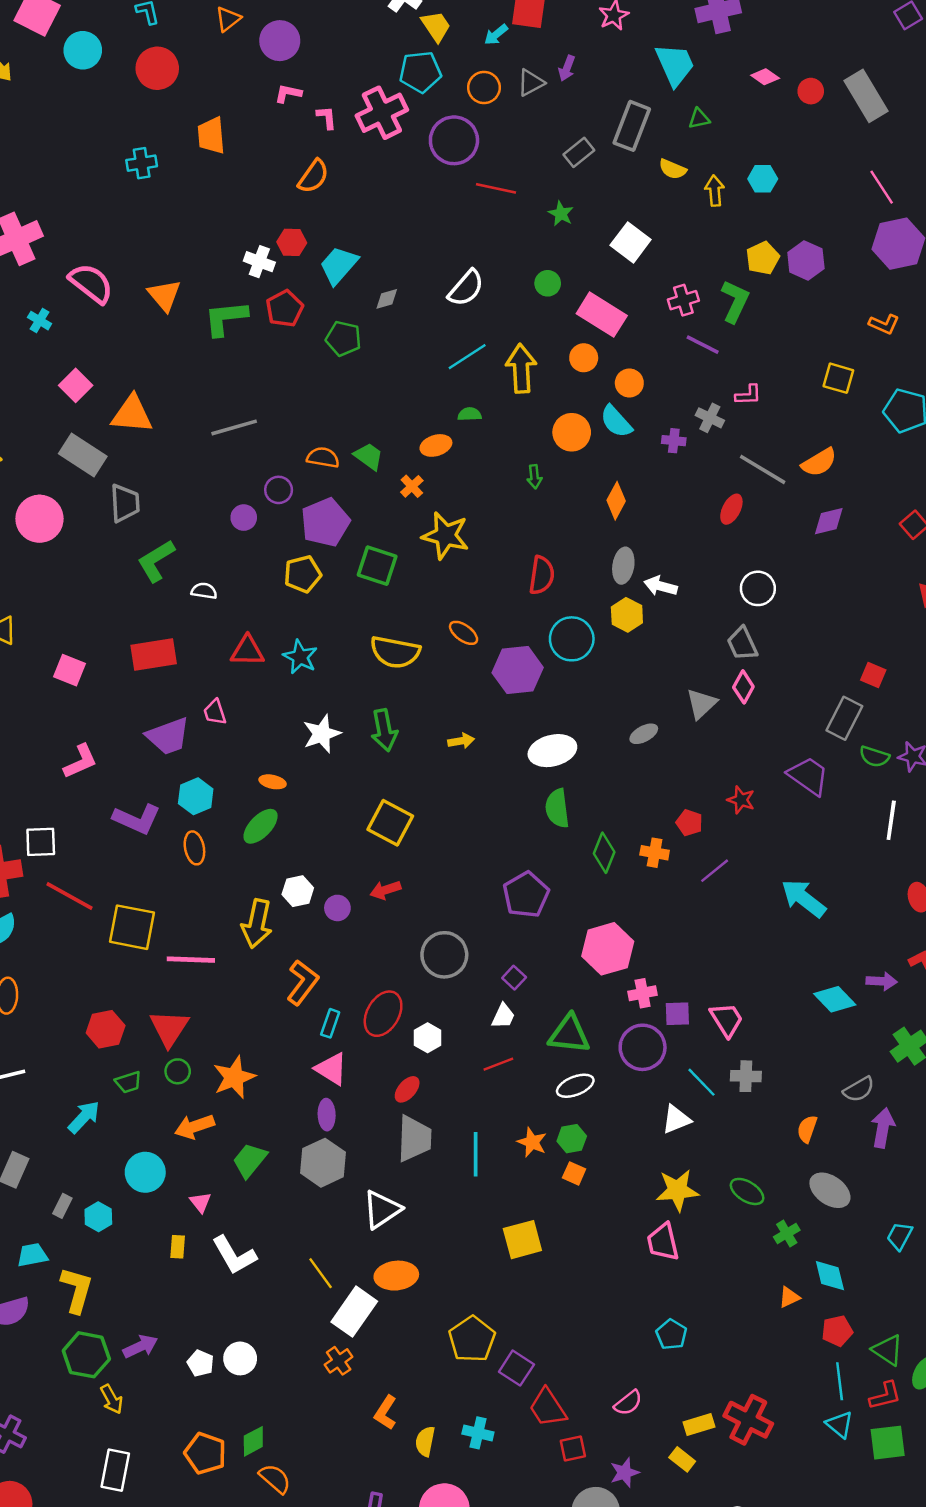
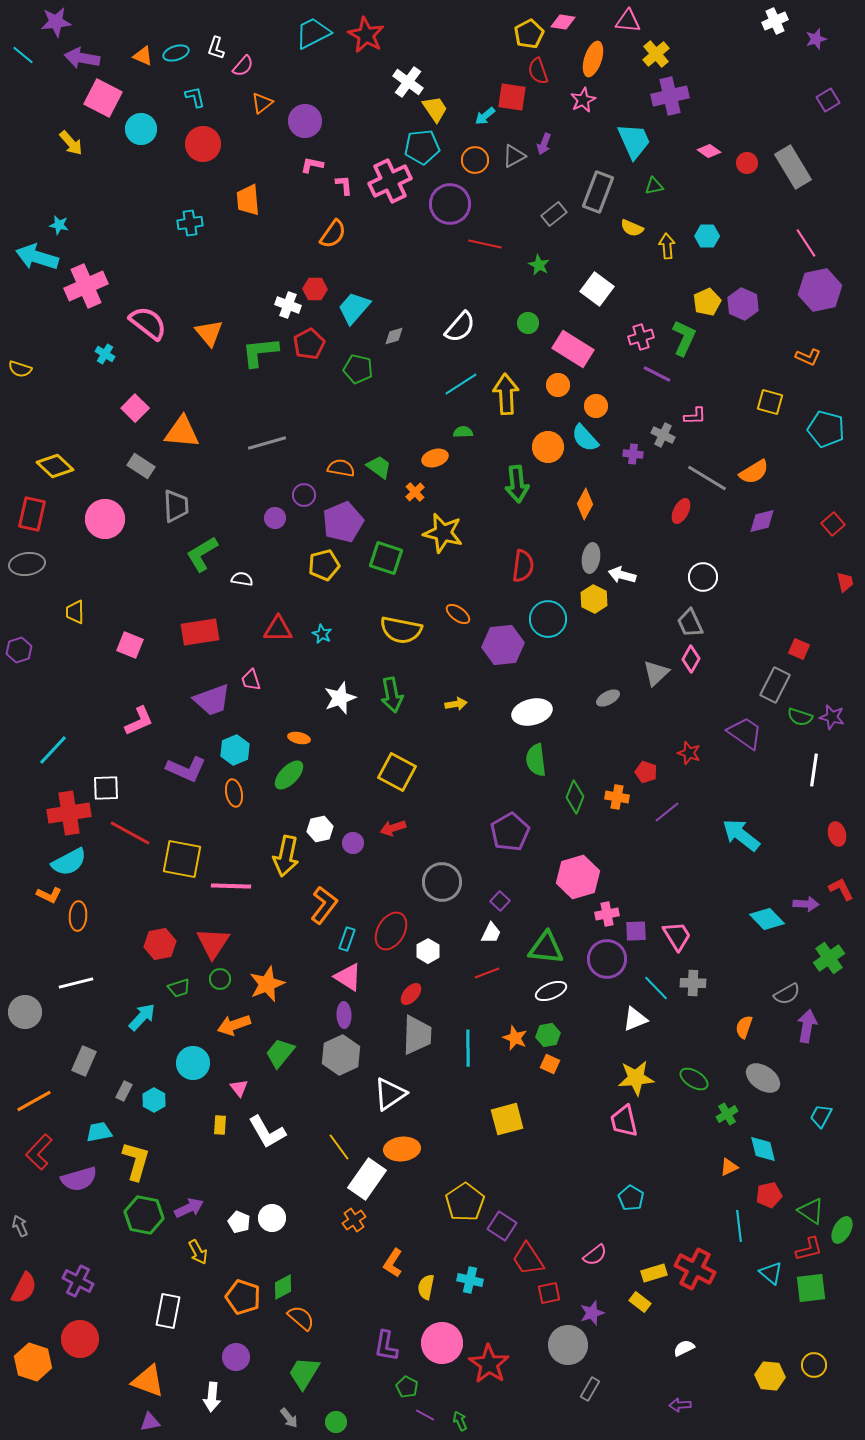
gray rectangle: (83, 455) -> (141, 466), size x0.7
green arrow: (534, 477) -> (517, 484), size x1.8
cyan star: (300, 657) -> (322, 634), size x0.7
cyan line: (840, 1381) -> (739, 1226), moved
yellow arrow: (112, 1399) -> (198, 1252), moved

